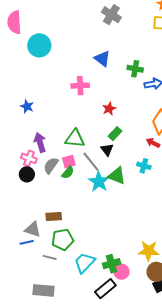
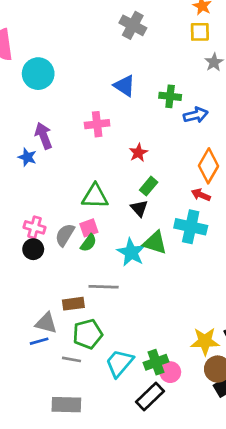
purple arrow: (40, 142) -> (44, 136), moved
gray line: (91, 162) -> (104, 287), moved, turned -45
cyan cross: (144, 166) -> (191, 227), size x1.6

